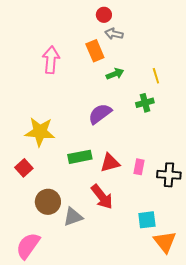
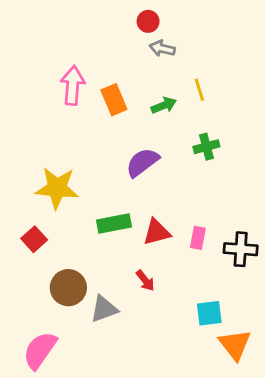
orange rectangle: (95, 51) -> (114, 100), moved
yellow line: (156, 76) -> (199, 90), moved
red arrow: (102, 197) -> (145, 281), size x0.6

